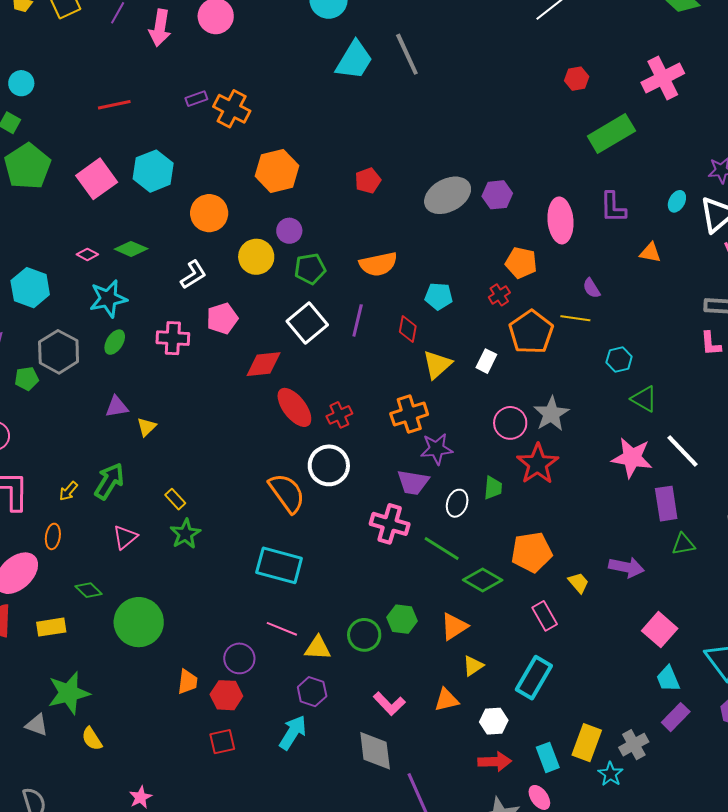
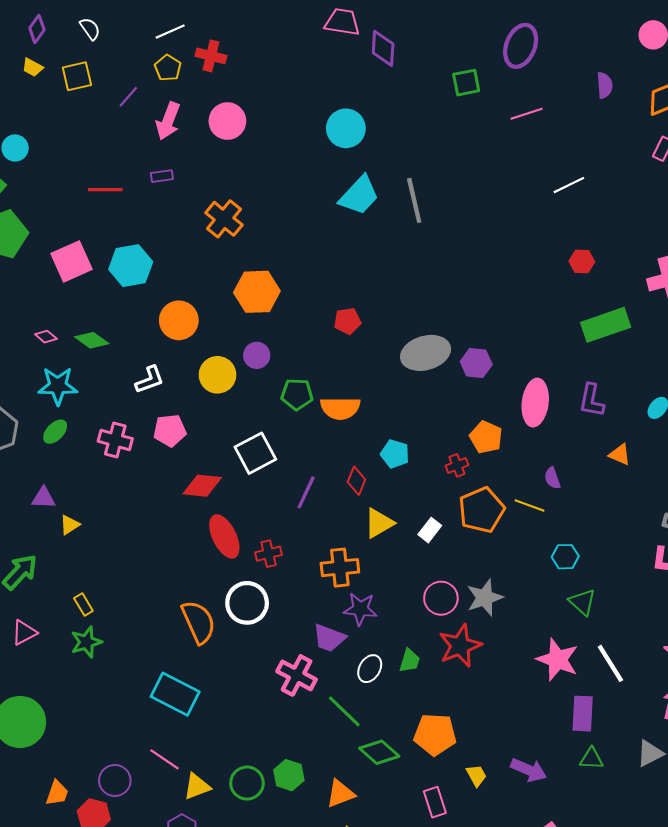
purple rectangle: (196, 99) -> (162, 176), moved
green pentagon: (310, 269) -> (297, 394), moved
purple line: (358, 320) -> (306, 492), moved
yellow triangle: (318, 648) -> (197, 786), turned -36

